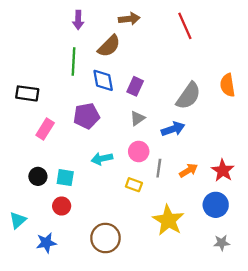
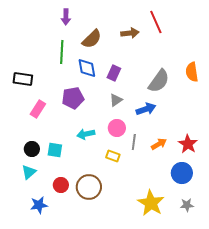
brown arrow: (129, 19) -> (130, 33), moved
red circle: (62, 206) -> (61, 185), moved
cyan triangle: (18, 220) -> (29, 172), moved
yellow star: (168, 220) -> (151, 203), moved
brown circle: (105, 238) -> (89, 187), moved

